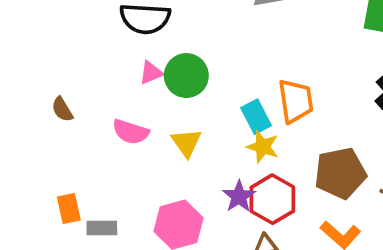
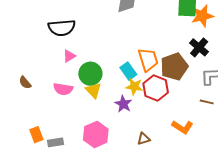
green circle: (186, 76) -> (90, 74), moved
brown pentagon: (340, 173) -> (174, 67), moved
purple star: (239, 196) -> (123, 104), moved
red hexagon: (272, 199) -> (156, 88), moved

